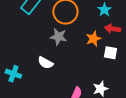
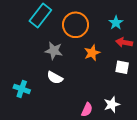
gray star: (58, 37) -> (54, 51), moved
orange star: (93, 39) -> (92, 53), moved

